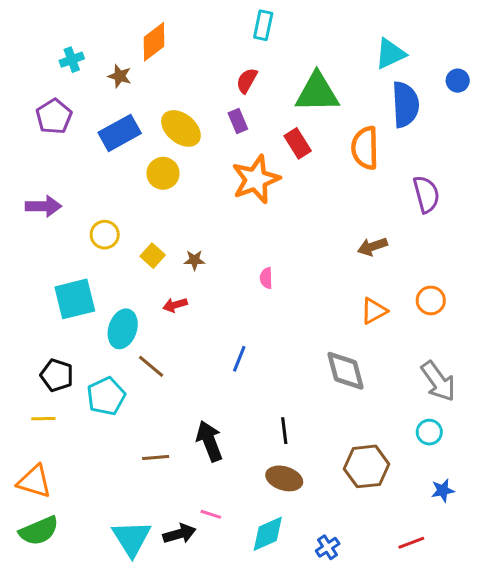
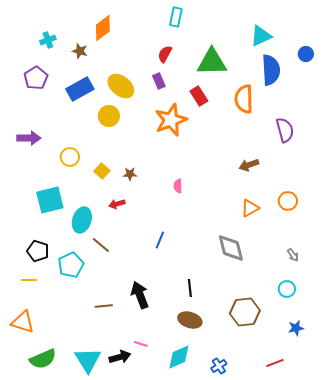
gray arrow: (438, 381) -> (293, 255), size x0.5
green semicircle: (39, 531) -> (43, 359), moved

